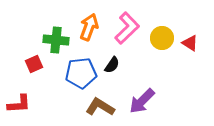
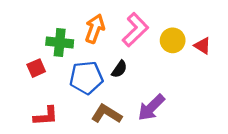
red L-shape: (19, 104) -> (46, 116), moved

